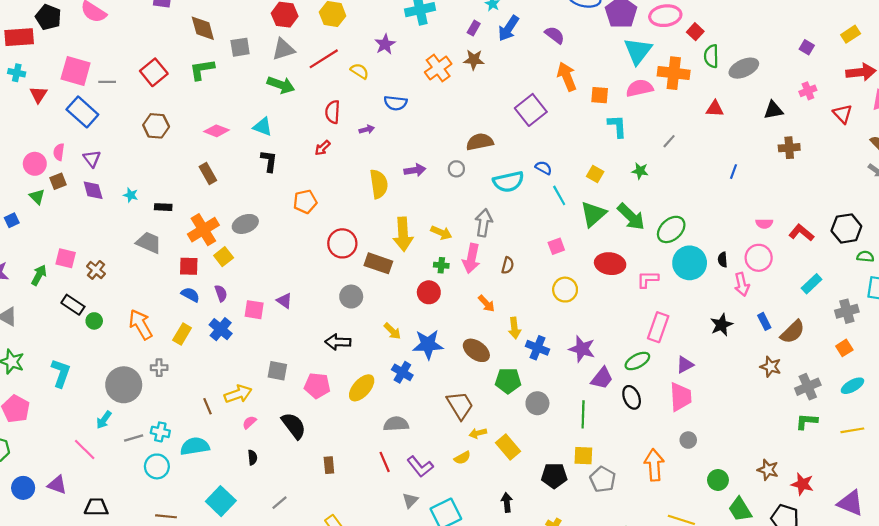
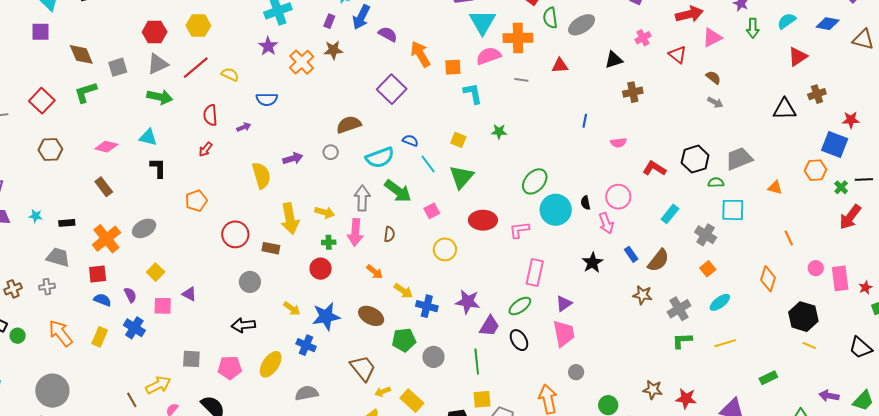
purple semicircle: (555, 35) -> (388, 34), moved
purple star: (385, 44) -> (268, 46), moved
gray line: (669, 141) -> (521, 80), moved, turned 64
green arrow: (631, 217) -> (398, 191), moved
pink semicircle: (764, 224) -> (618, 143), moved
yellow square: (224, 257) -> (156, 272), moved
brown rectangle: (378, 263) -> (271, 248), size x0.7
brown cross: (96, 270) -> (13, 289), turned 36
gray cross: (847, 311) -> (706, 235), turned -35
yellow arrow: (514, 328) -> (403, 291), turned -42
gray cross: (159, 368) -> (47, 287), moved

